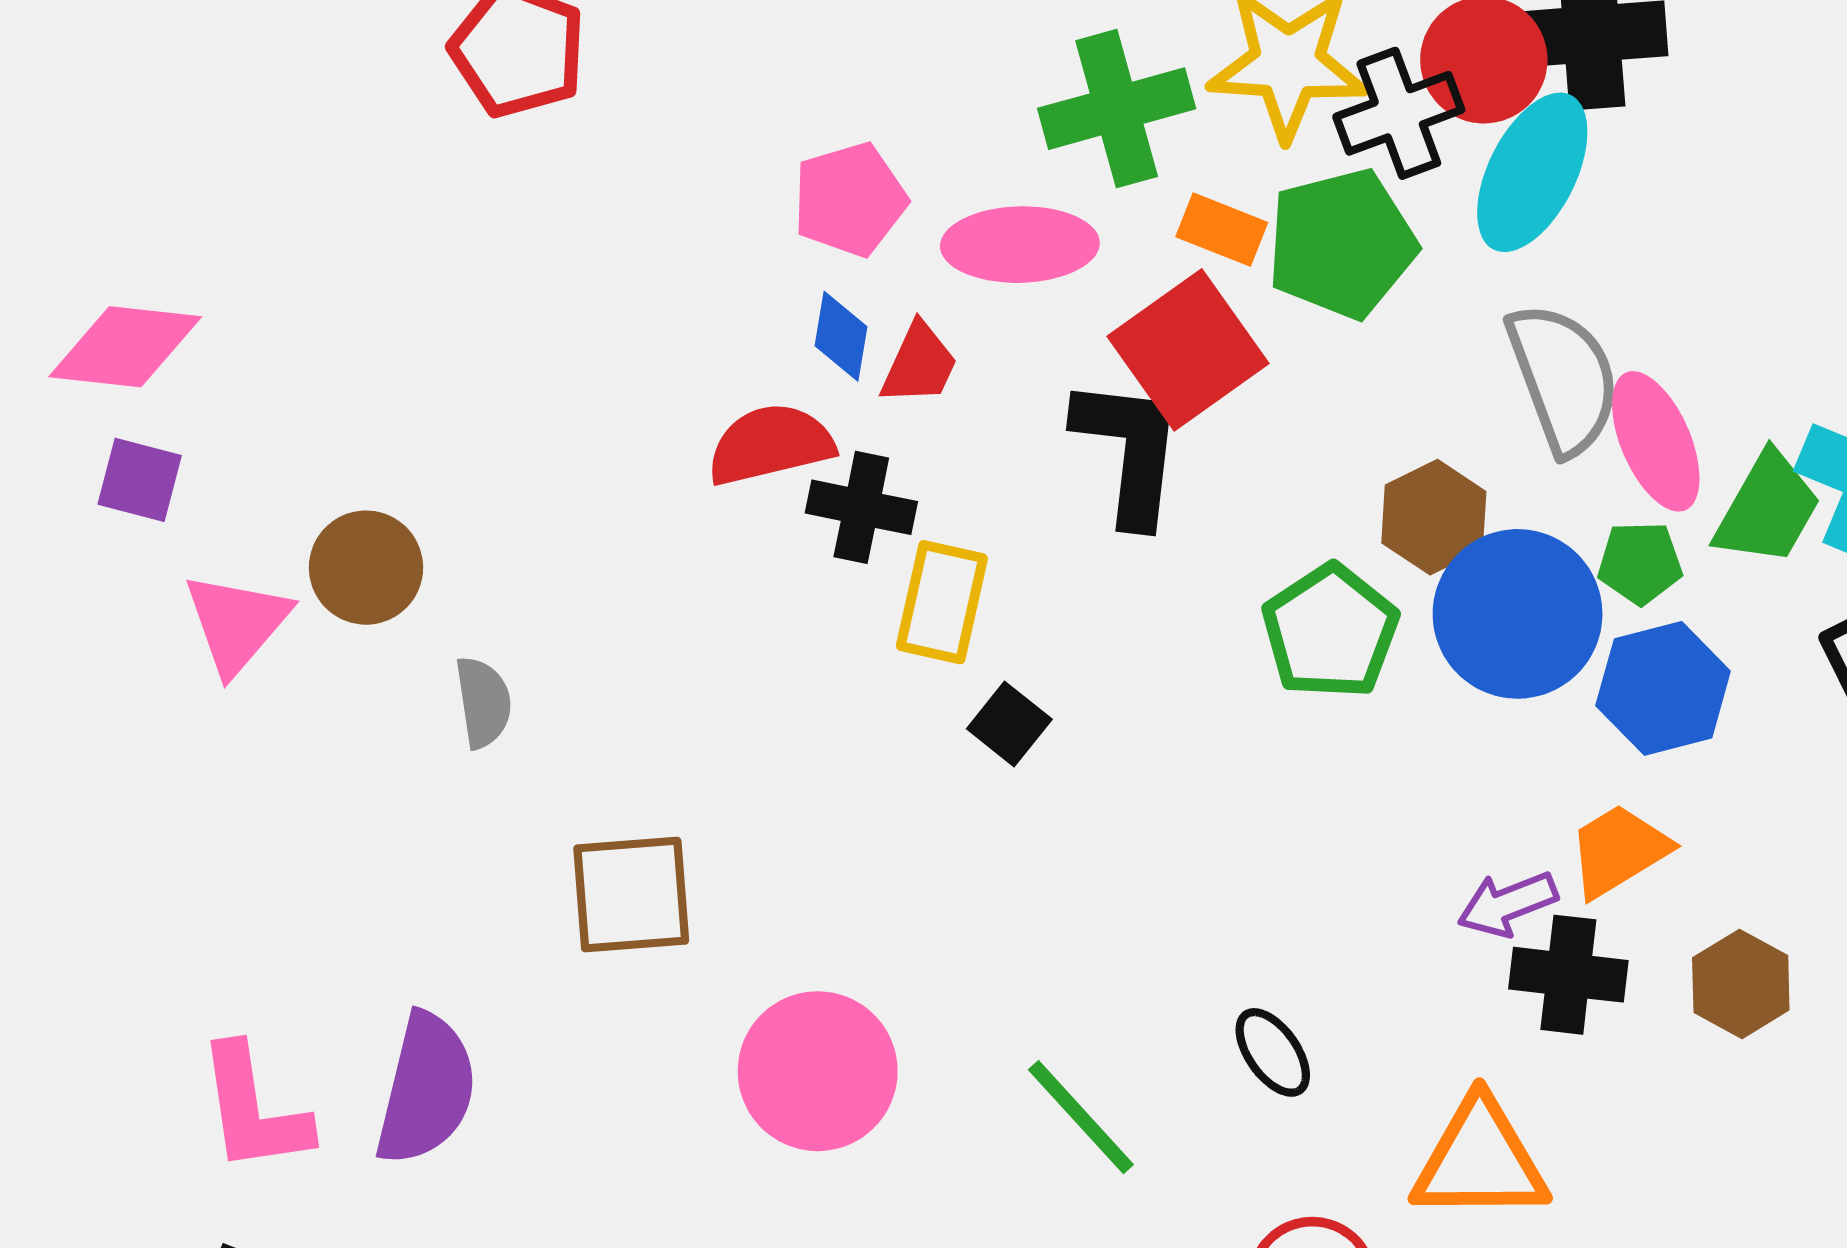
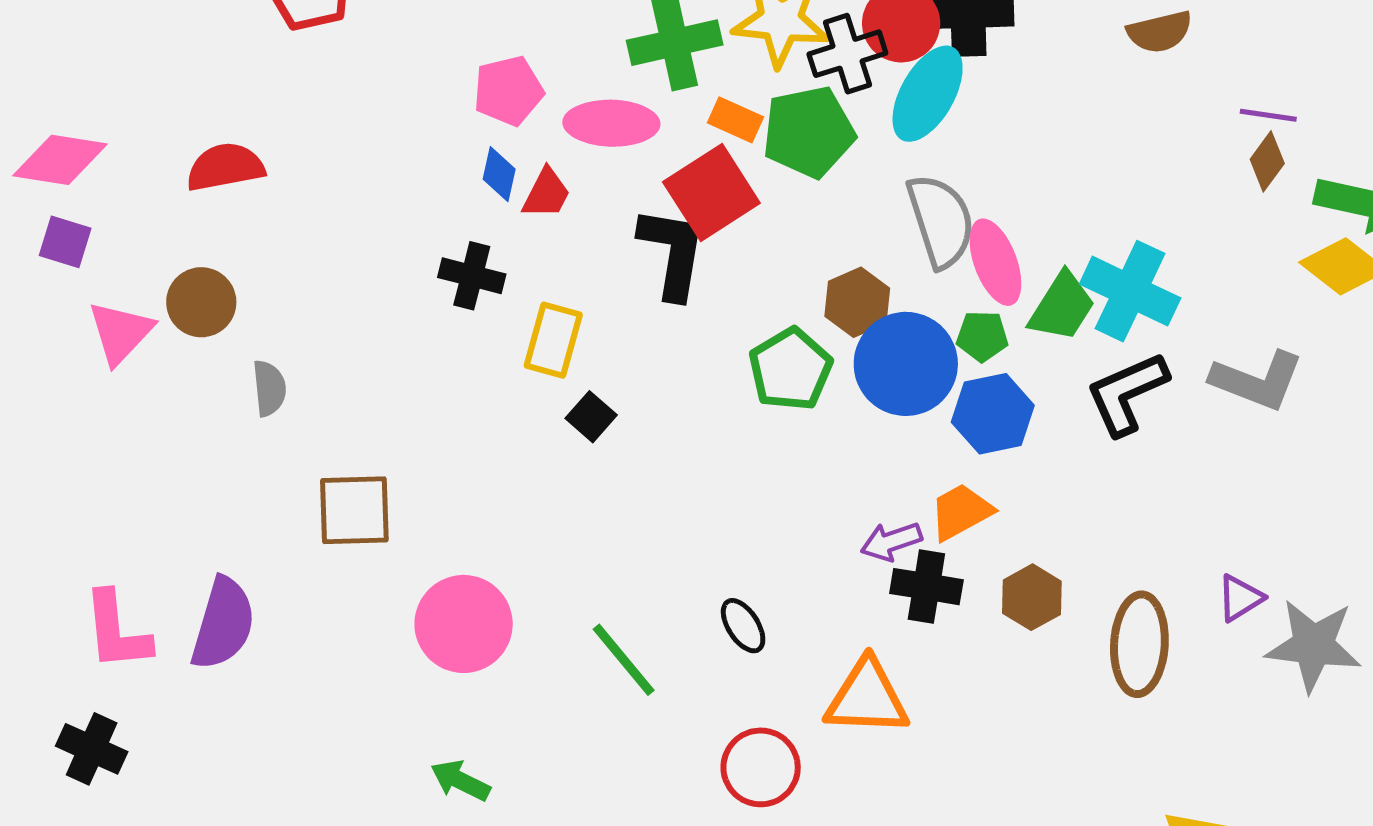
red semicircle: (771, 444) -> (225, 167), moved
black cross: (861, 507) -> (472, 276), moved

